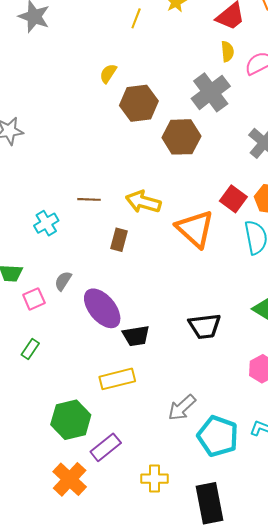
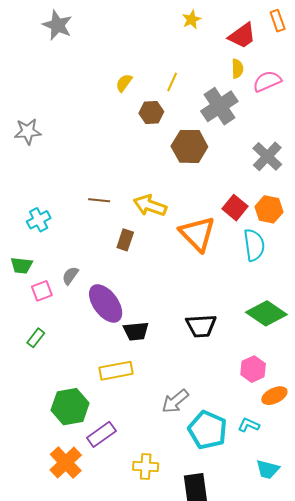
yellow line: (136, 18) -> (172, 82), moved
brown hexagon: (139, 103) -> (151, 113), size x0.7
cyan cross: (46, 223) -> (39, 220), moved

